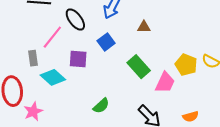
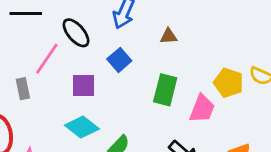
green rectangle: (139, 67) -> (165, 90), turned 60
cyan diamond: (53, 77) -> (82, 127), moved

